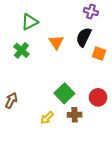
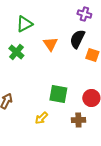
green square: (64, 93) -> (58, 94), turned -36
brown cross: (75, 115) -> (78, 120), moved

